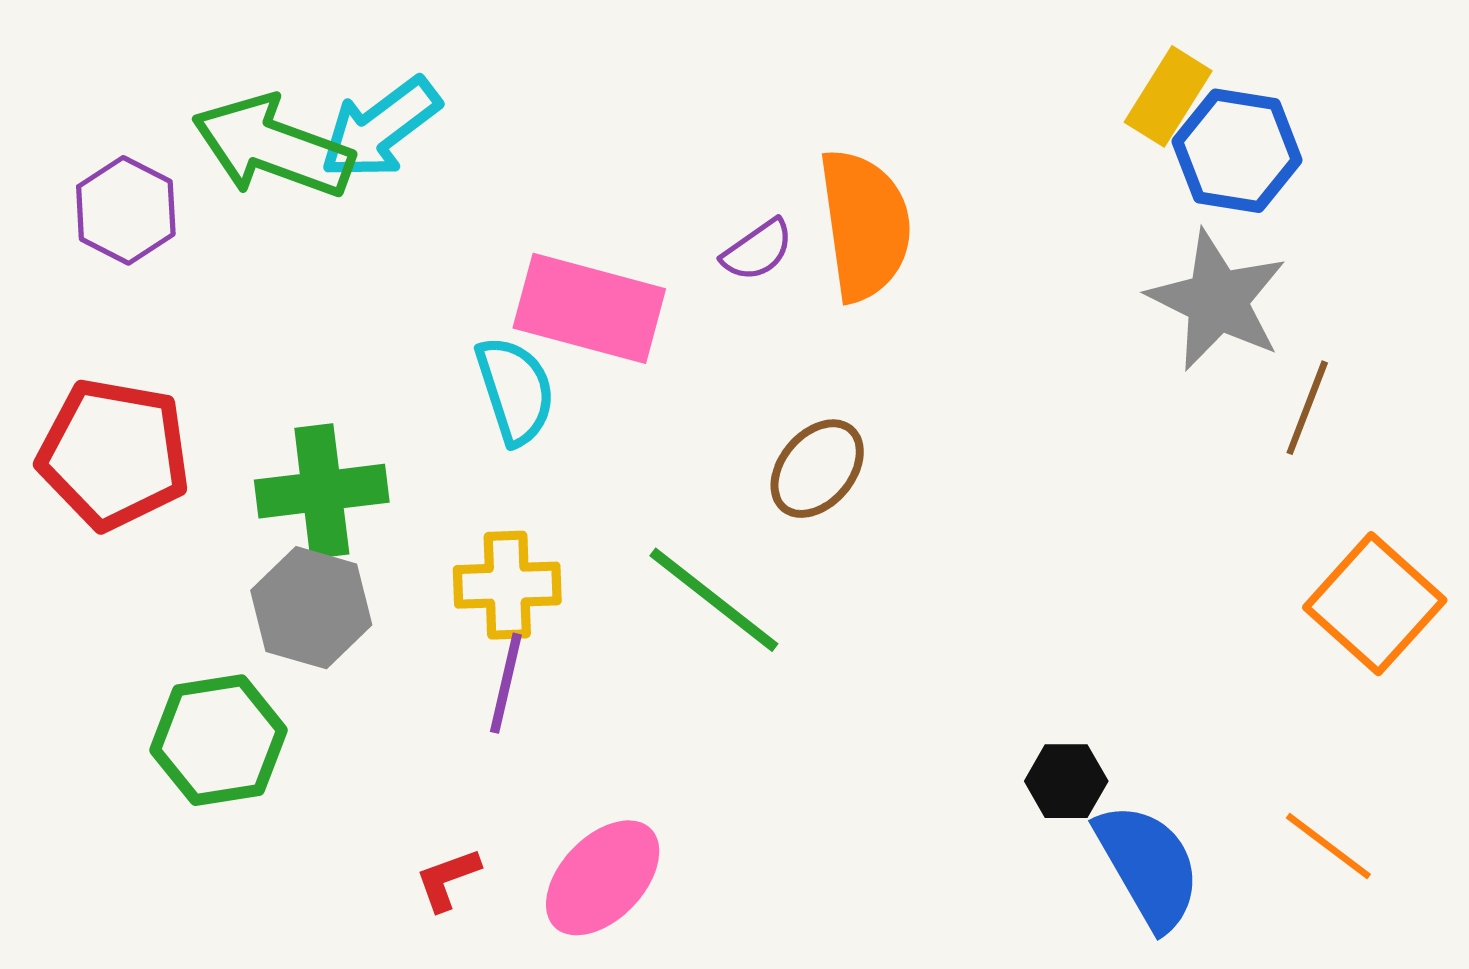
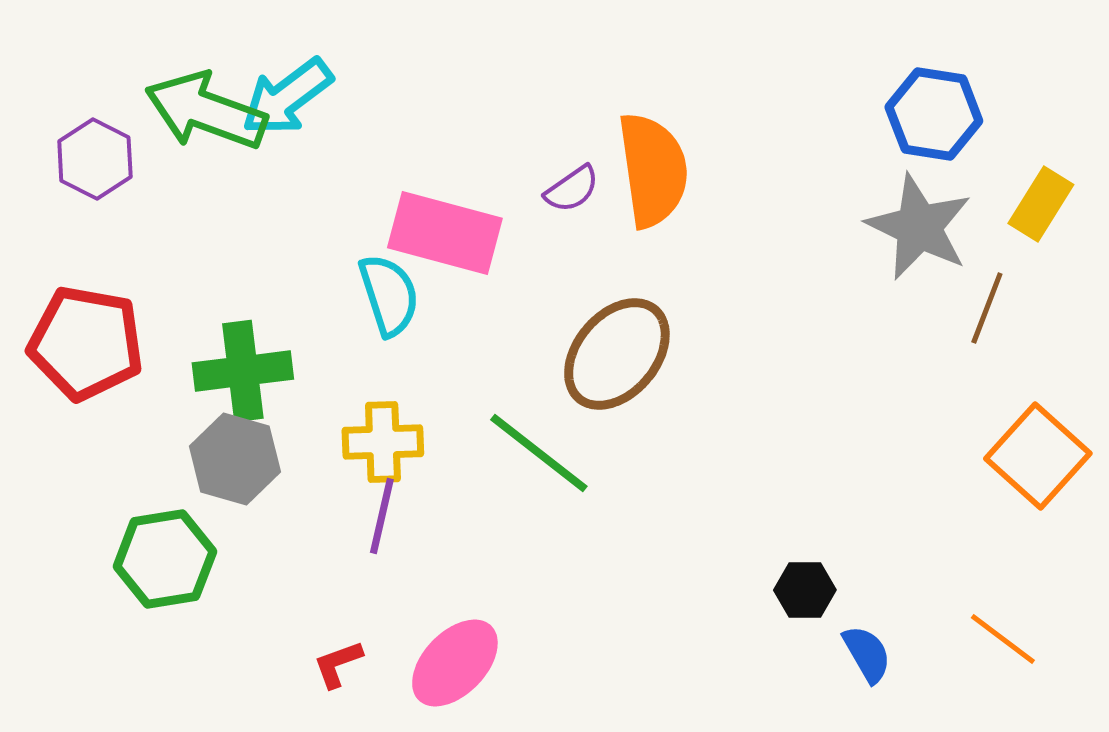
yellow rectangle: (1168, 96) -> (1041, 204), moved
brown ellipse: (817, 469) -> (617, 354), size x1.5
blue semicircle: (1148, 866) -> (867, 654), size x0.6

